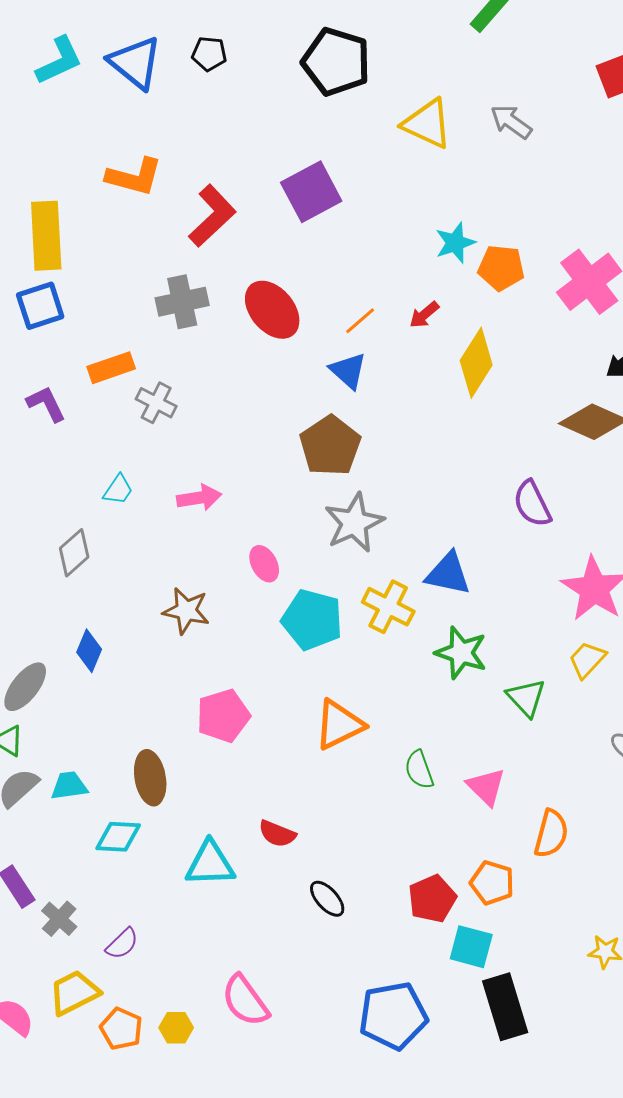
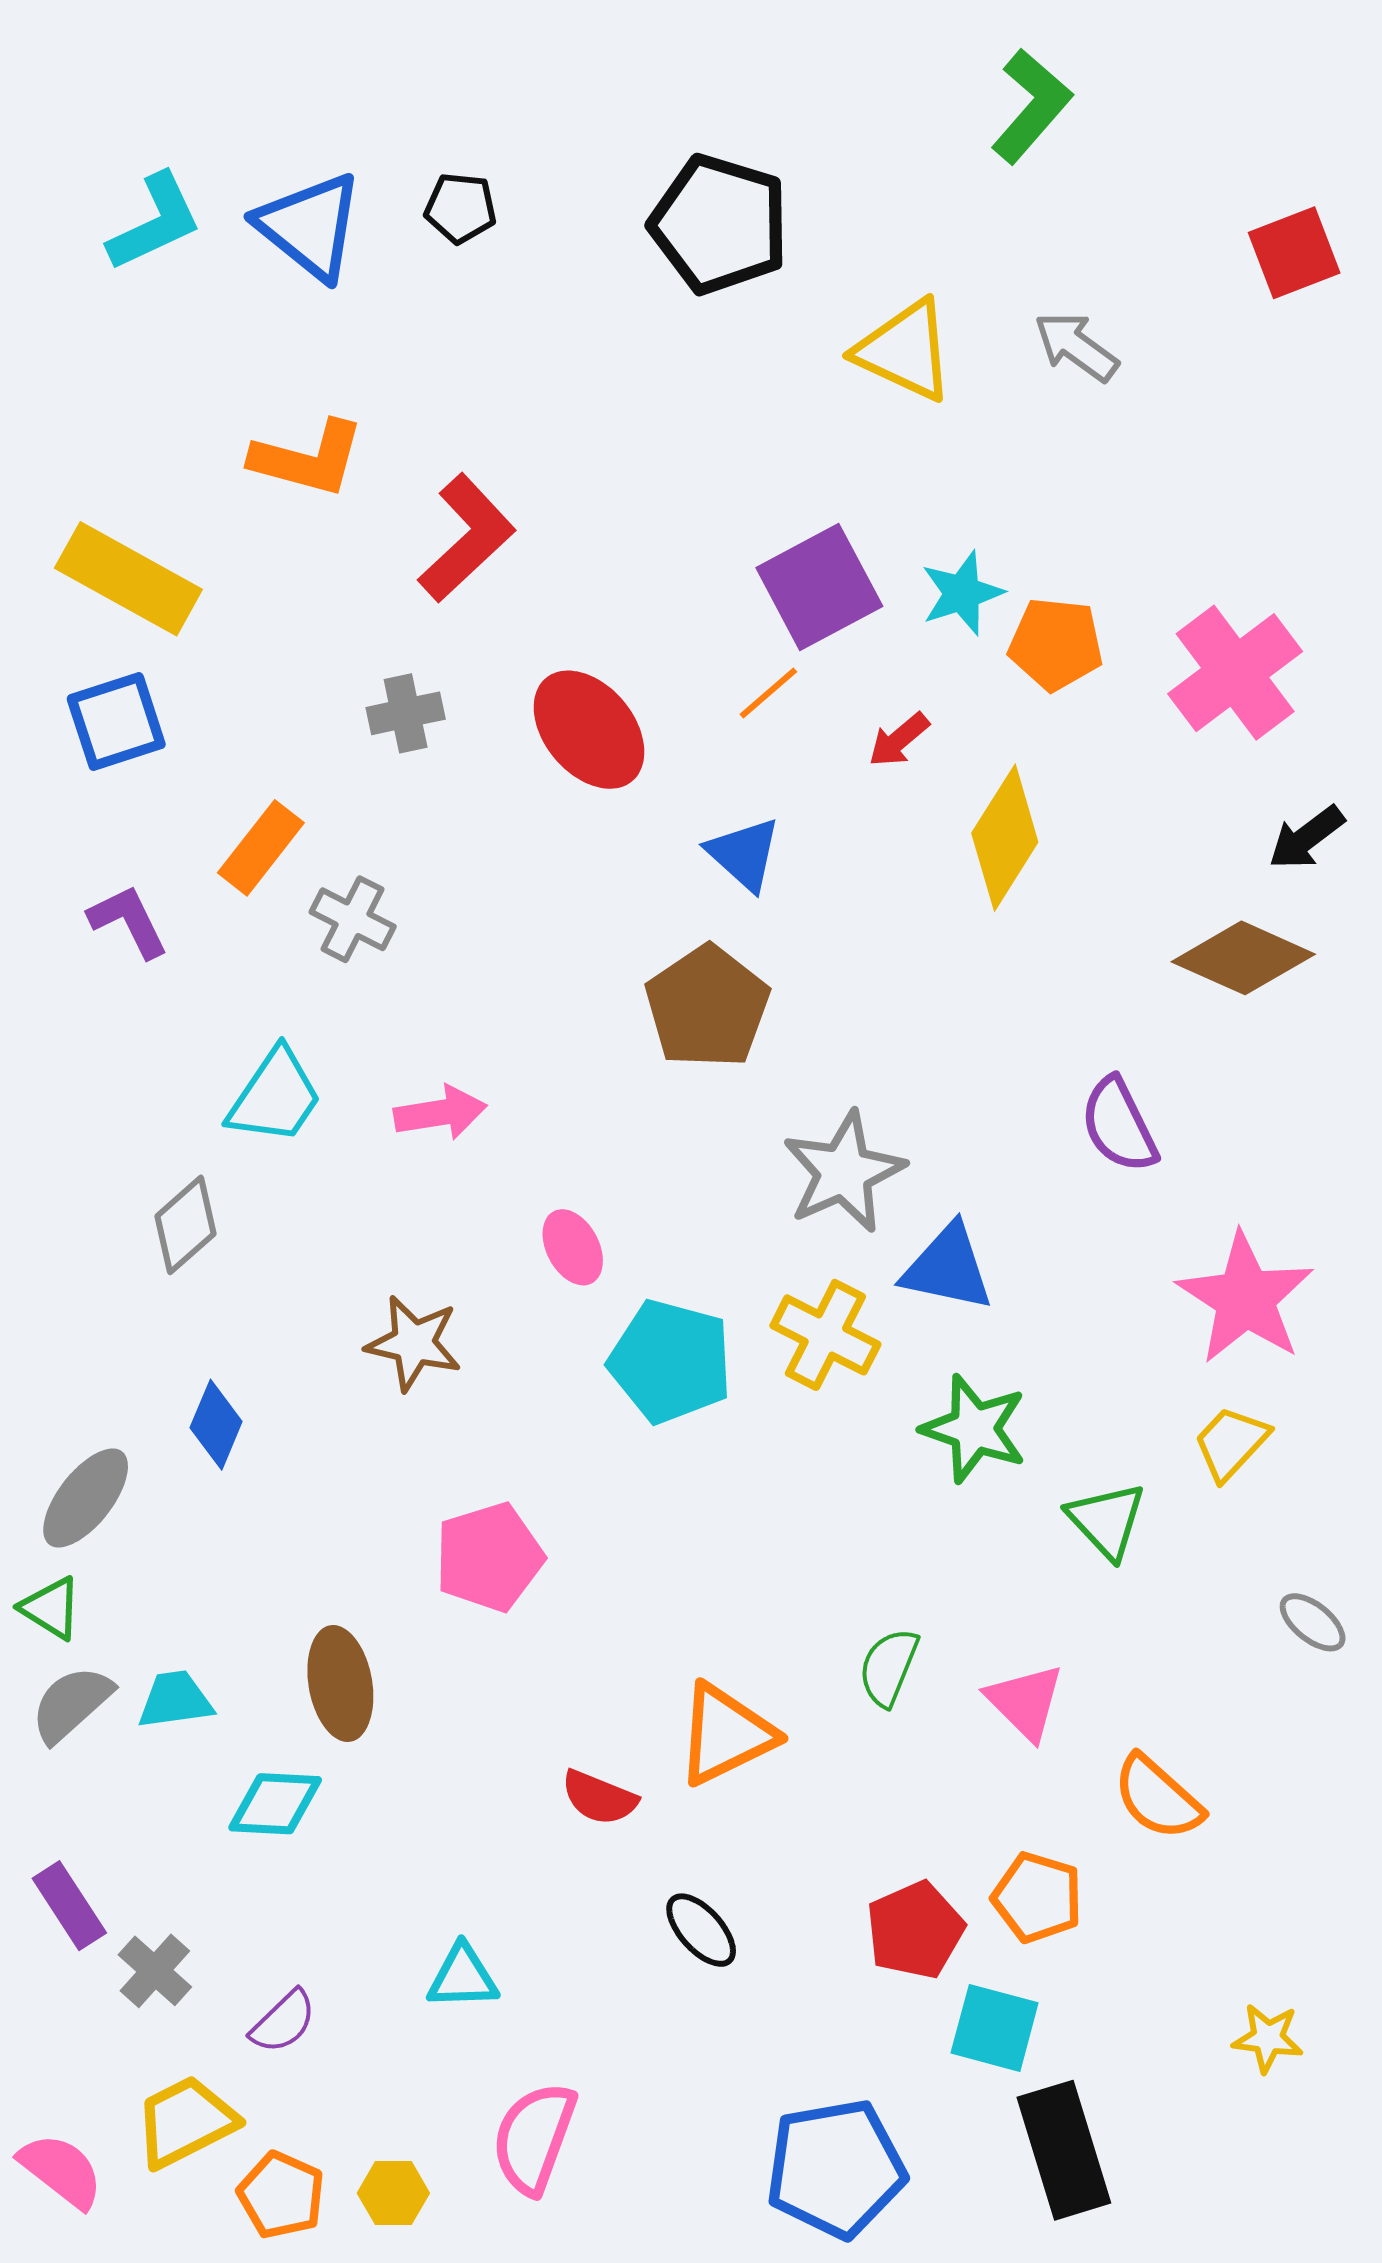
purple square: (311, 192) -> (819, 587), moved
yellow rectangle: (46, 236) -> (128, 579), turned -58
gray cross: (182, 302) -> (406, 713), size x0.7
orange line: (360, 321) -> (768, 693), moved
orange rectangle: (111, 368) -> (261, 848), turned -33
cyan trapezoid: (118, 490) -> (275, 1097), size x1.6
gray star: (354, 523) -> (844, 1172), moved
orange triangle: (339, 725) -> (726, 1734), moved
green semicircle: (419, 770) -> (889, 1667), turned 42
orange semicircle: (551, 834) -> (1158, 1798), turned 117
cyan triangle: (210, 864) -> (463, 1977), moved, size x0.7
pink semicircle: (245, 1001) -> (534, 2138), turned 56

